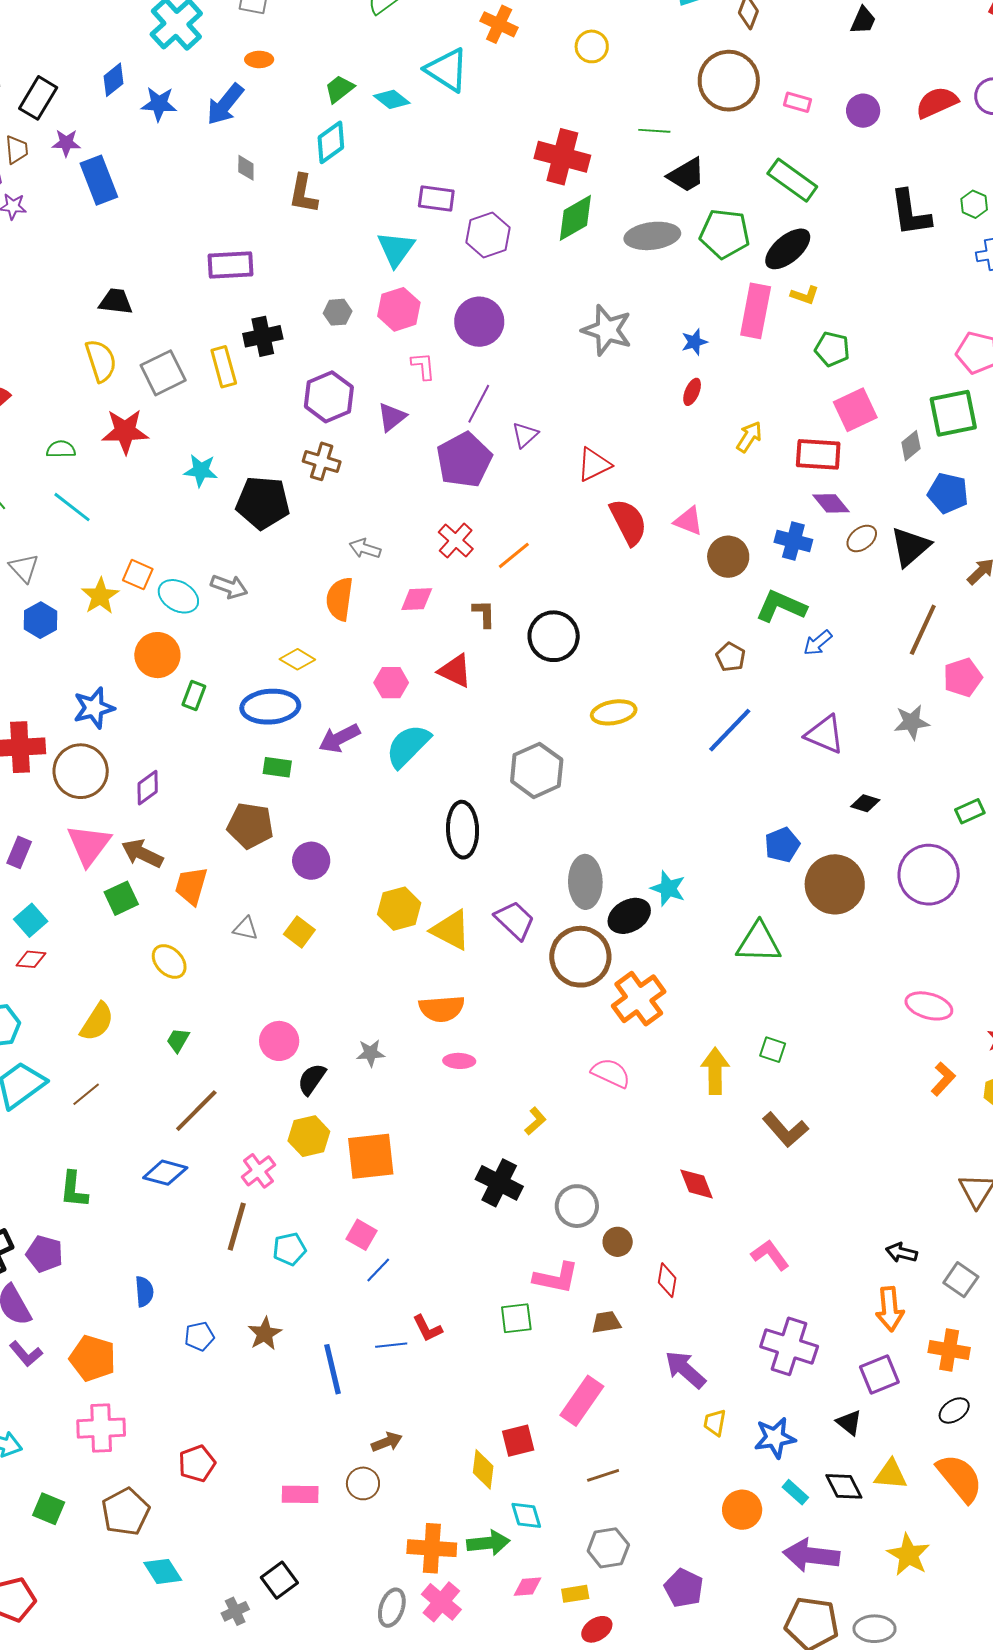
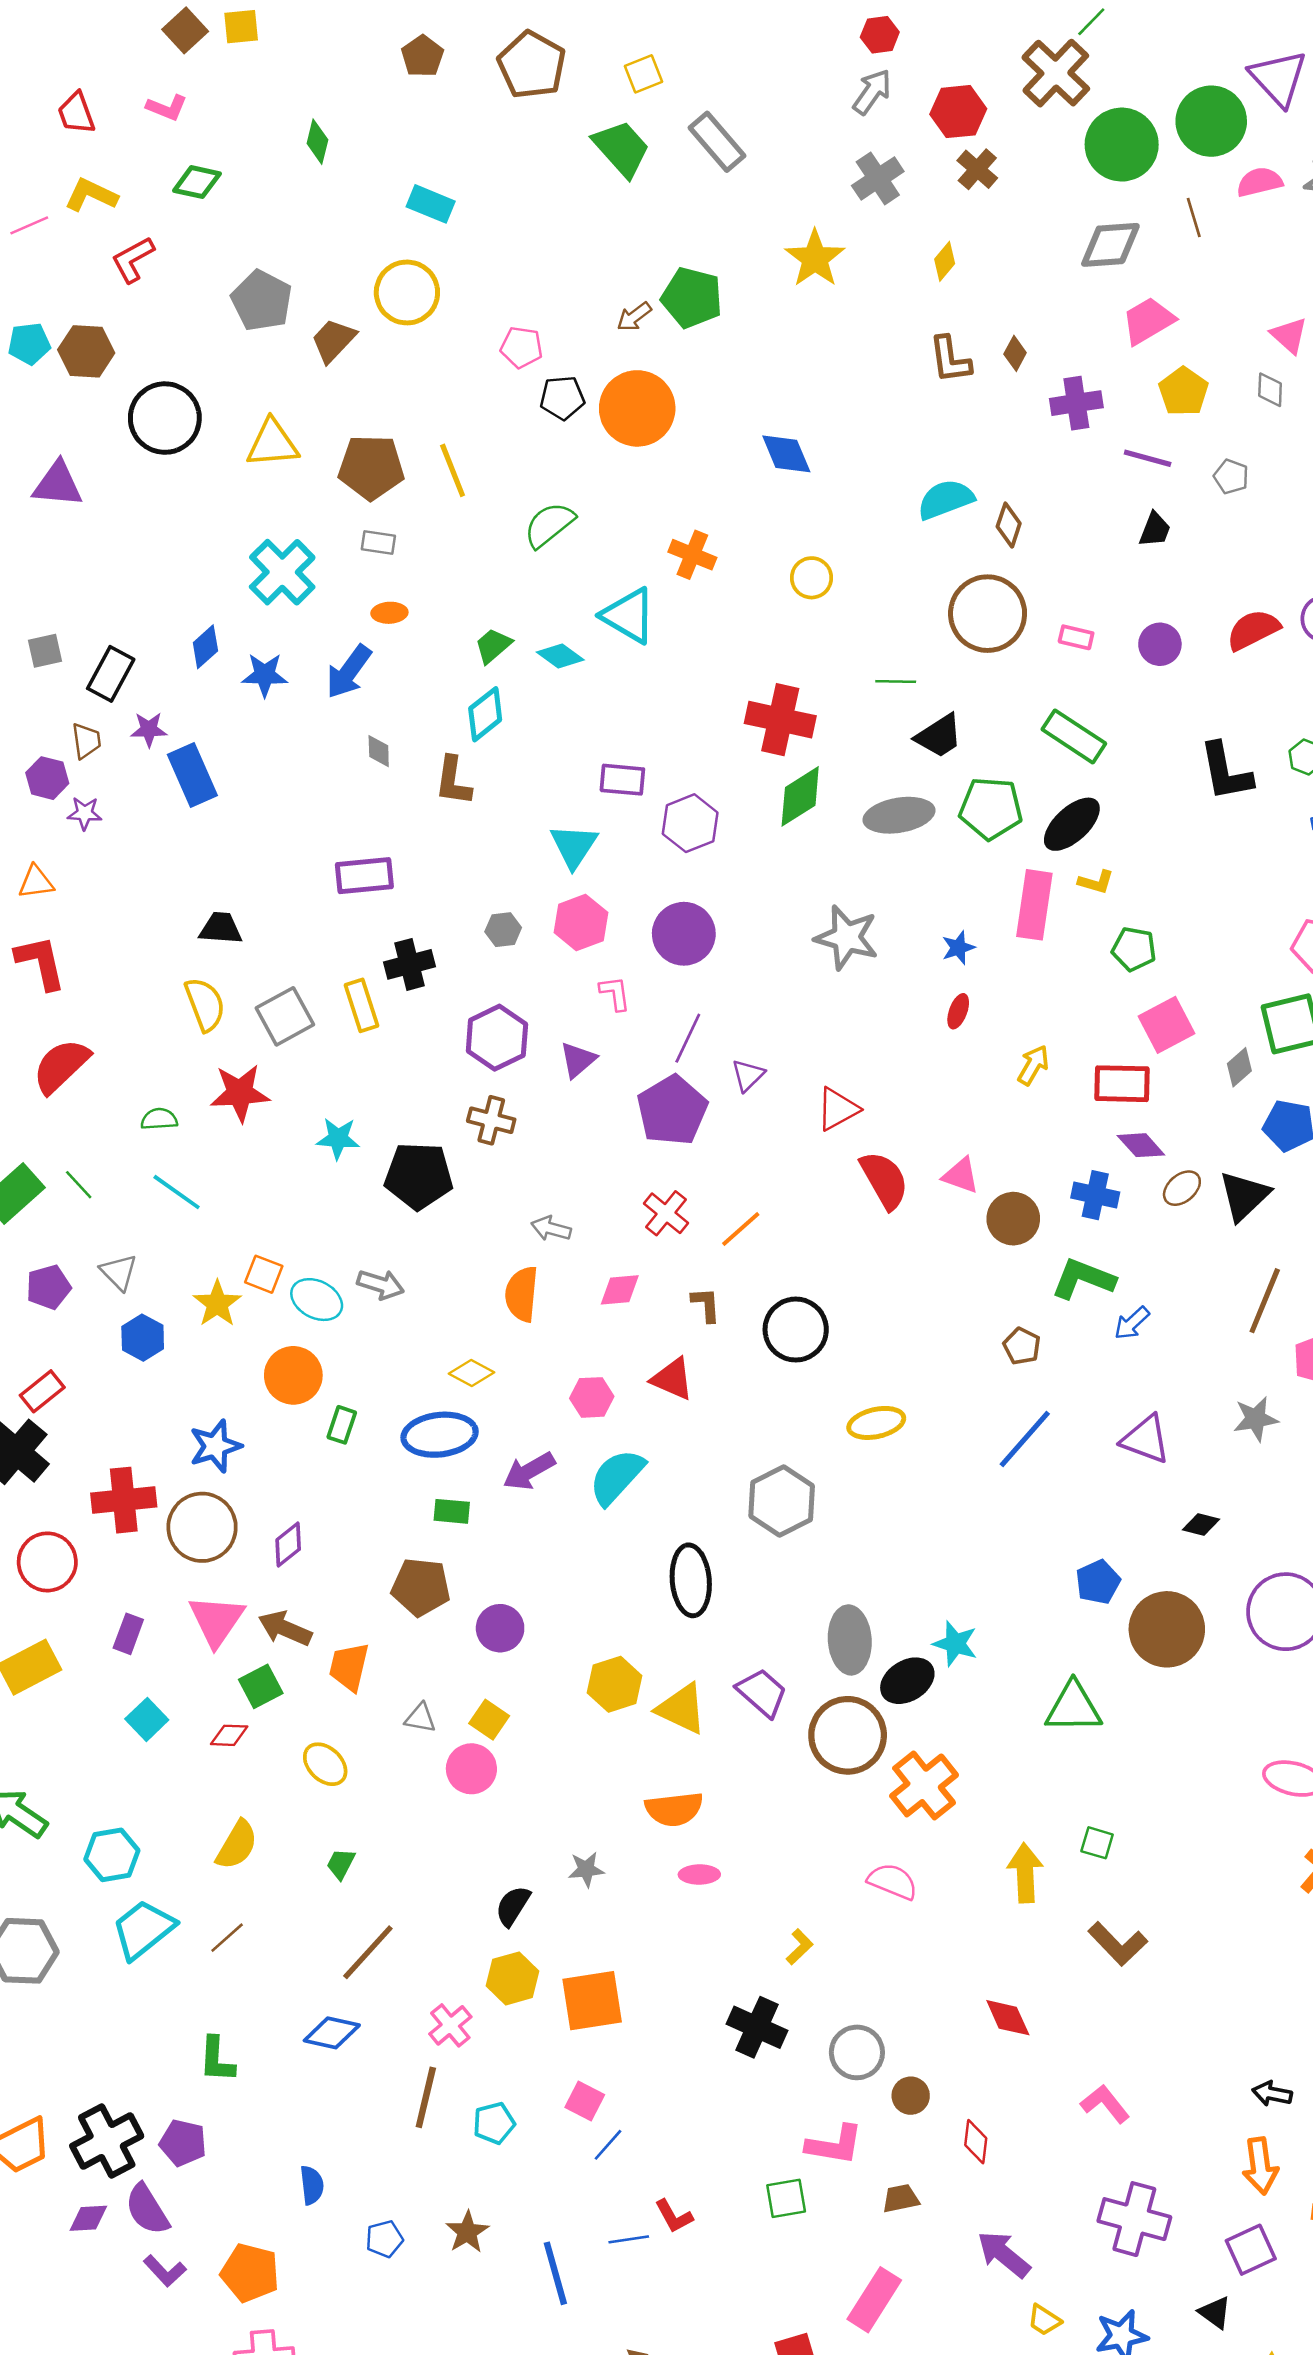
red diamond: (31, 959) -> (229, 1735), moved
pink circle: (279, 1041) -> (471, 1769), moved
yellow trapezoid: (715, 1423) -> (1044, 2320), turned -64

